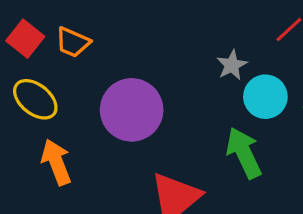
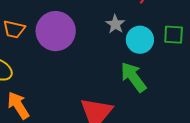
purple circle: (132, 110) -> (56, 31), moved

